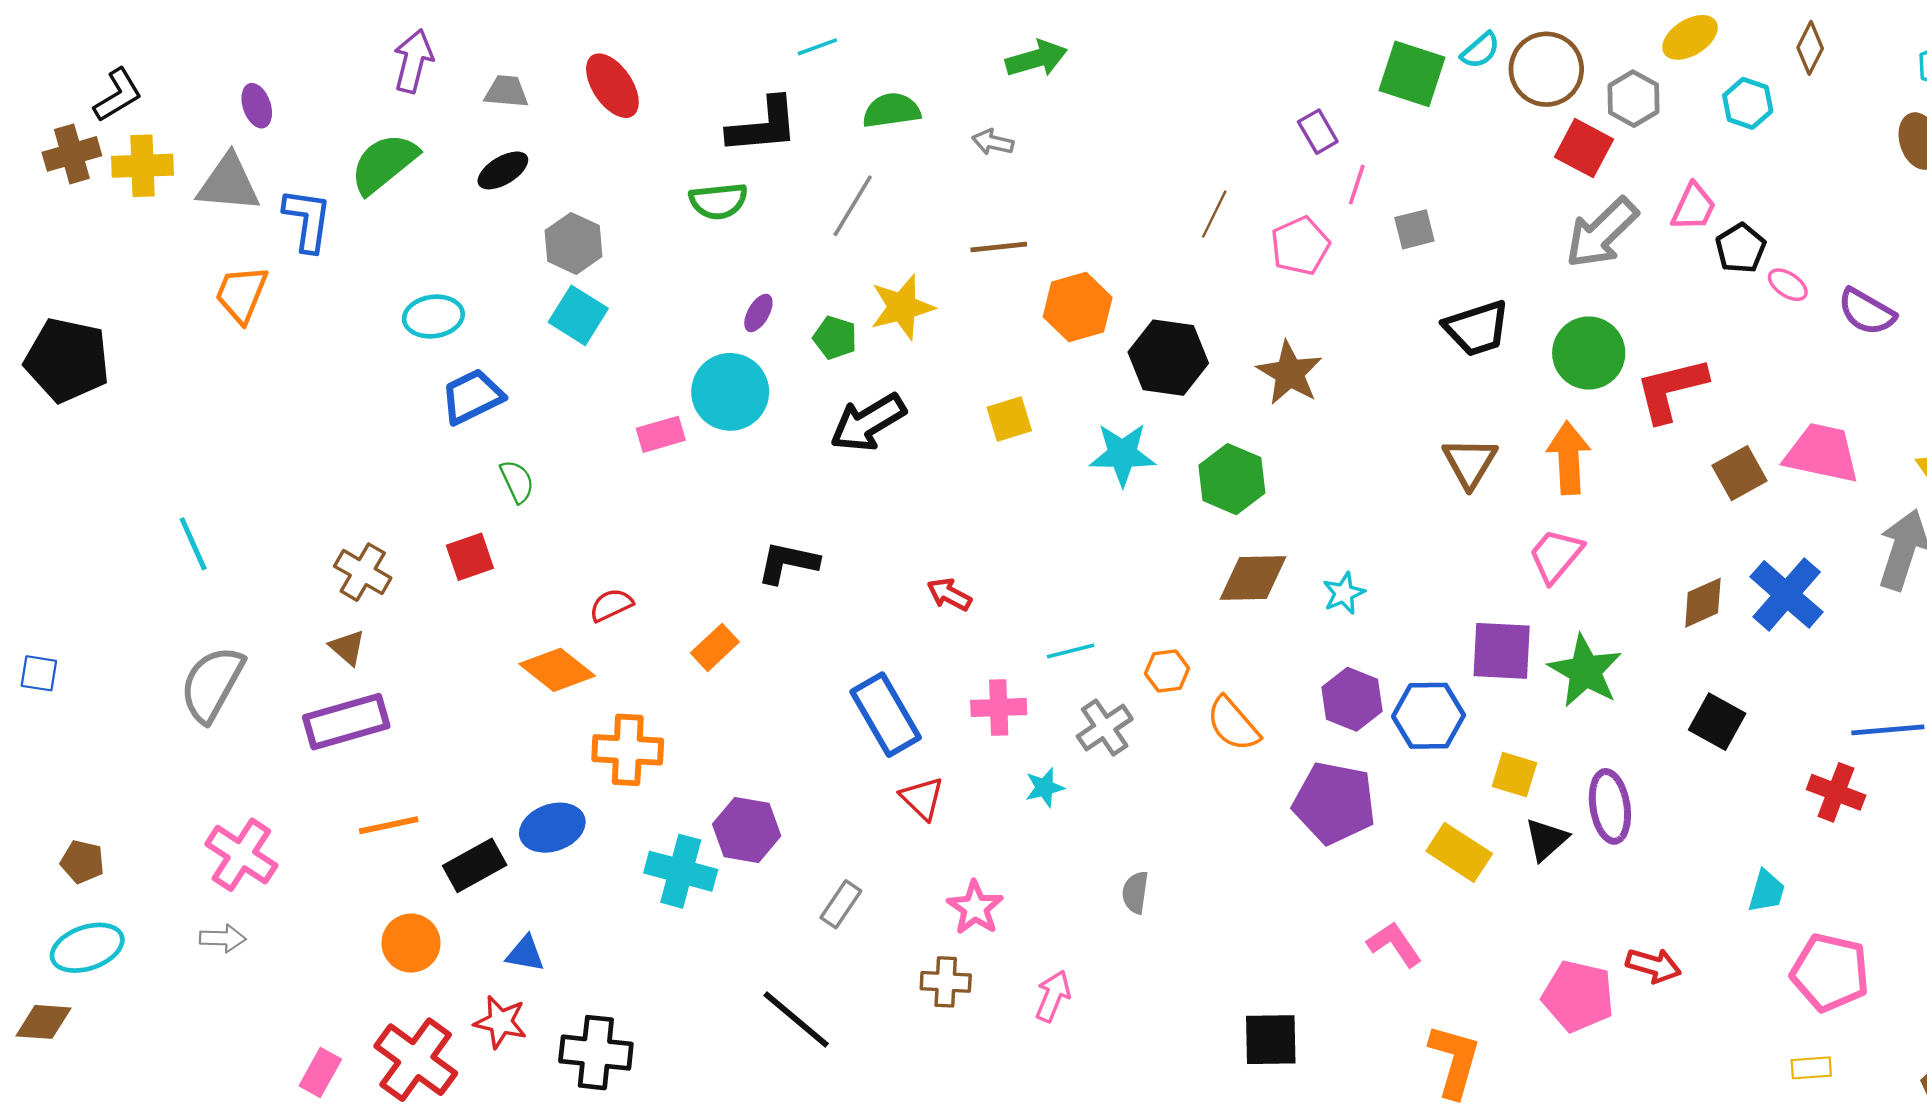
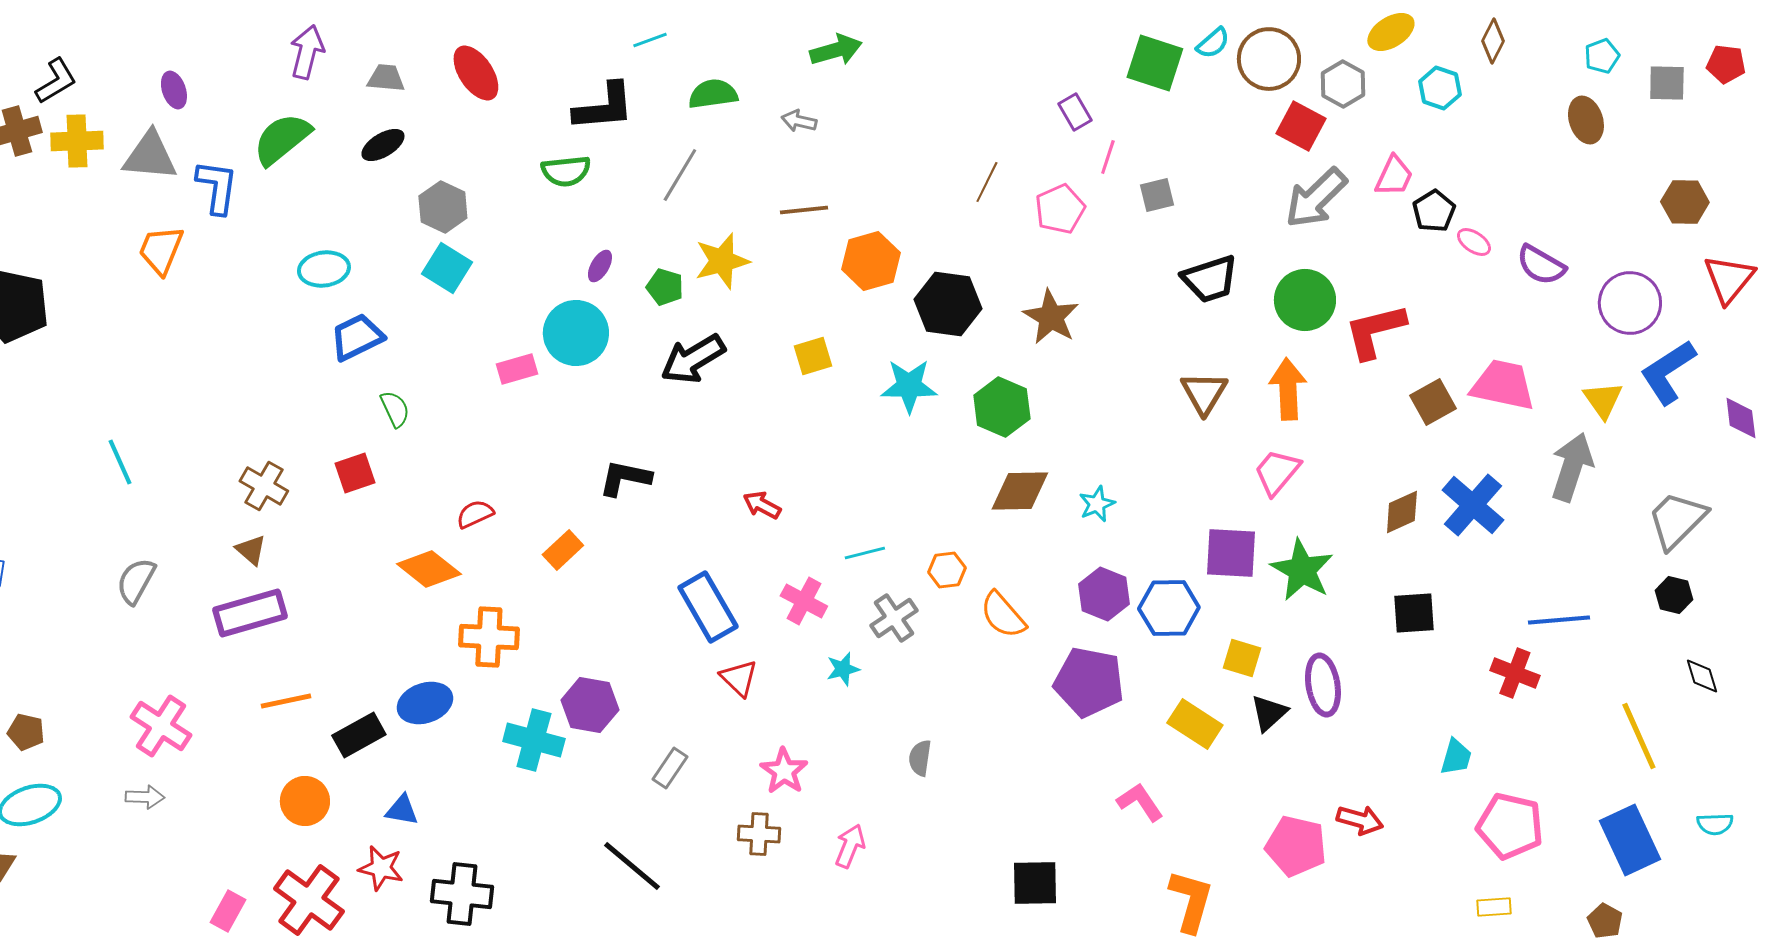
gray semicircle: (212, 684) -> (136, 581), size x0.7
pink cross: (999, 707) -> (804, 601), turned 30
black square: (1717, 722) -> (1414, 613), turned -33

